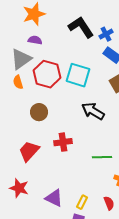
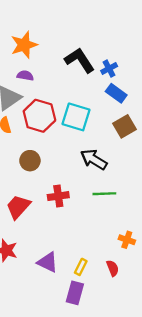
green line: (102, 157) -> (104, 194), moved

